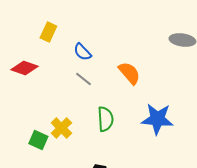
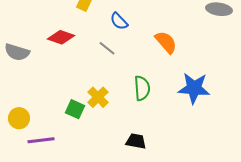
gray line: (83, 79) -> (107, 48), moved

